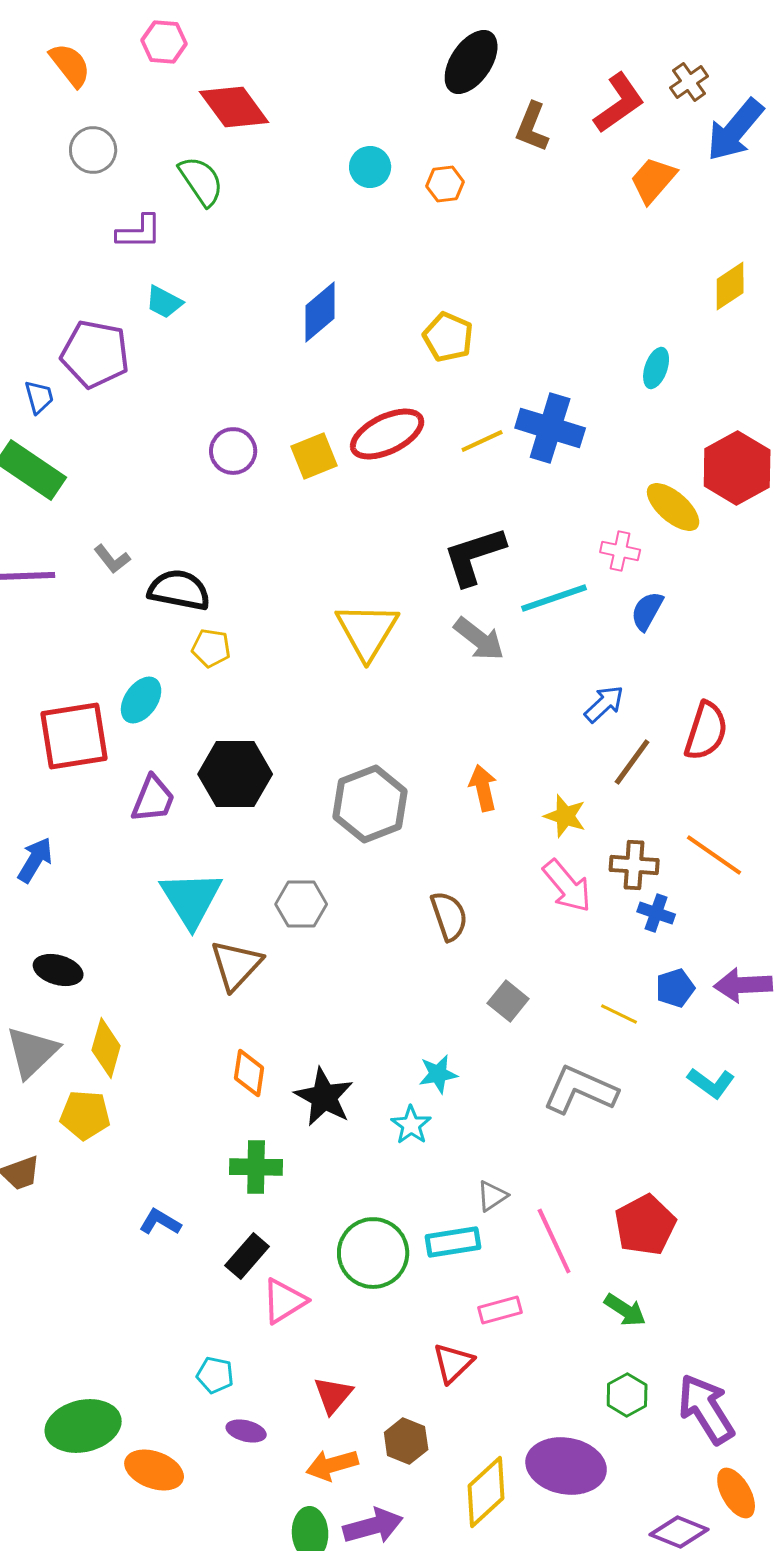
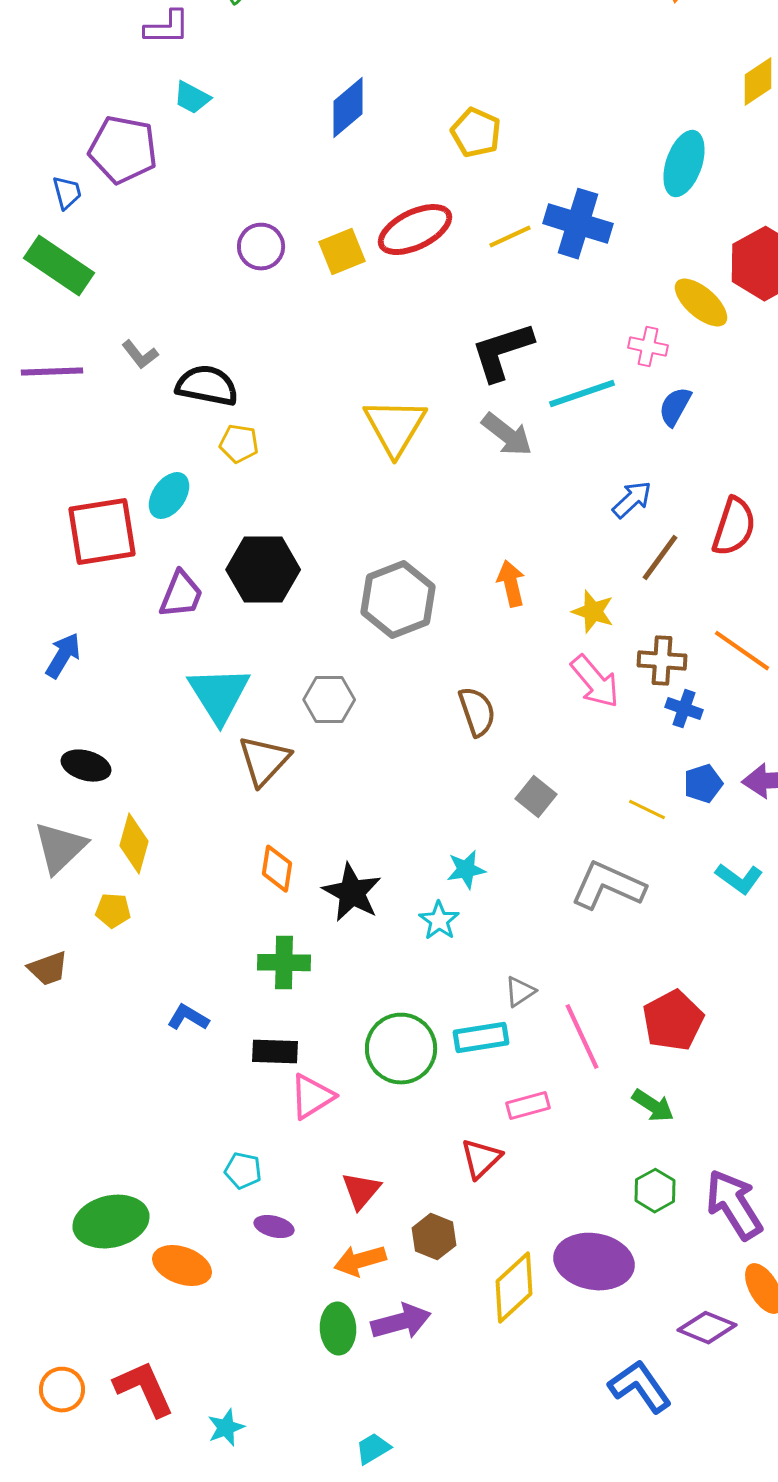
cyan ellipse: (656, 368) -> (684, 164), size x1.6
yellow pentagon: (85, 1115) -> (113, 911), size x0.7
black rectangle: (247, 1256) -> (275, 1052), turned 51

